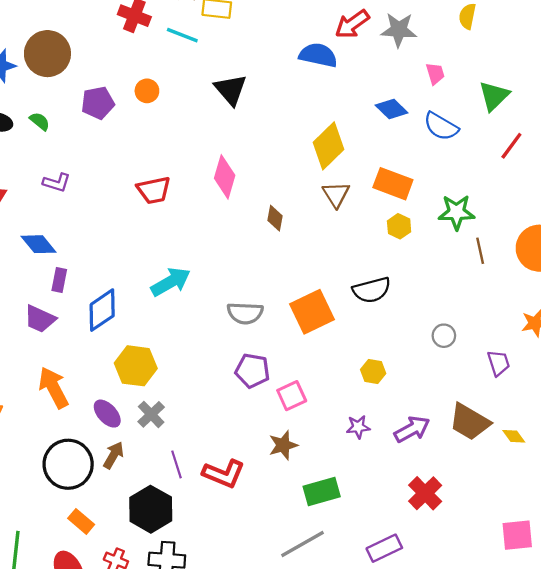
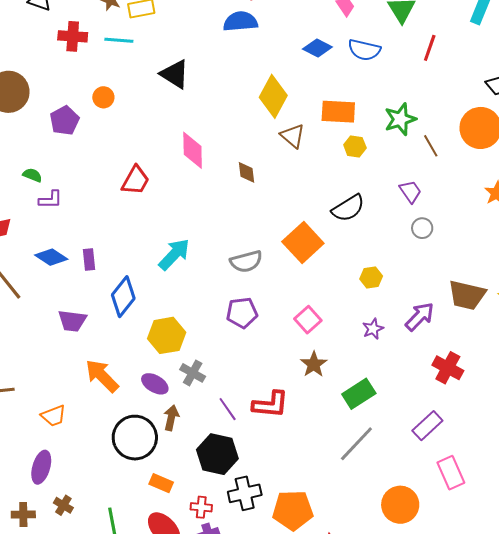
green semicircle: (40, 121) -> (32, 175), moved
red trapezoid: (154, 190) -> (135, 180), turned -32
purple rectangle: (59, 280) -> (89, 259), moved
purple trapezoid: (499, 363) -> (410, 191), moved
purple pentagon: (252, 371) -> (242, 313), moved

